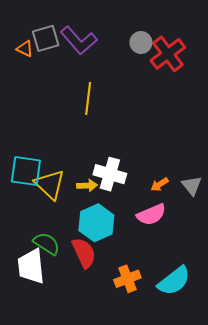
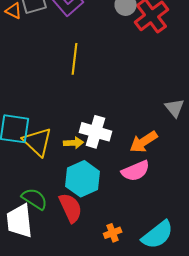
orange arrow: (160, 184) -> (144, 142), size x1.6
gray triangle: (192, 185) -> (175, 108), moved
orange cross: (127, 279) -> (113, 233), size x0.7

